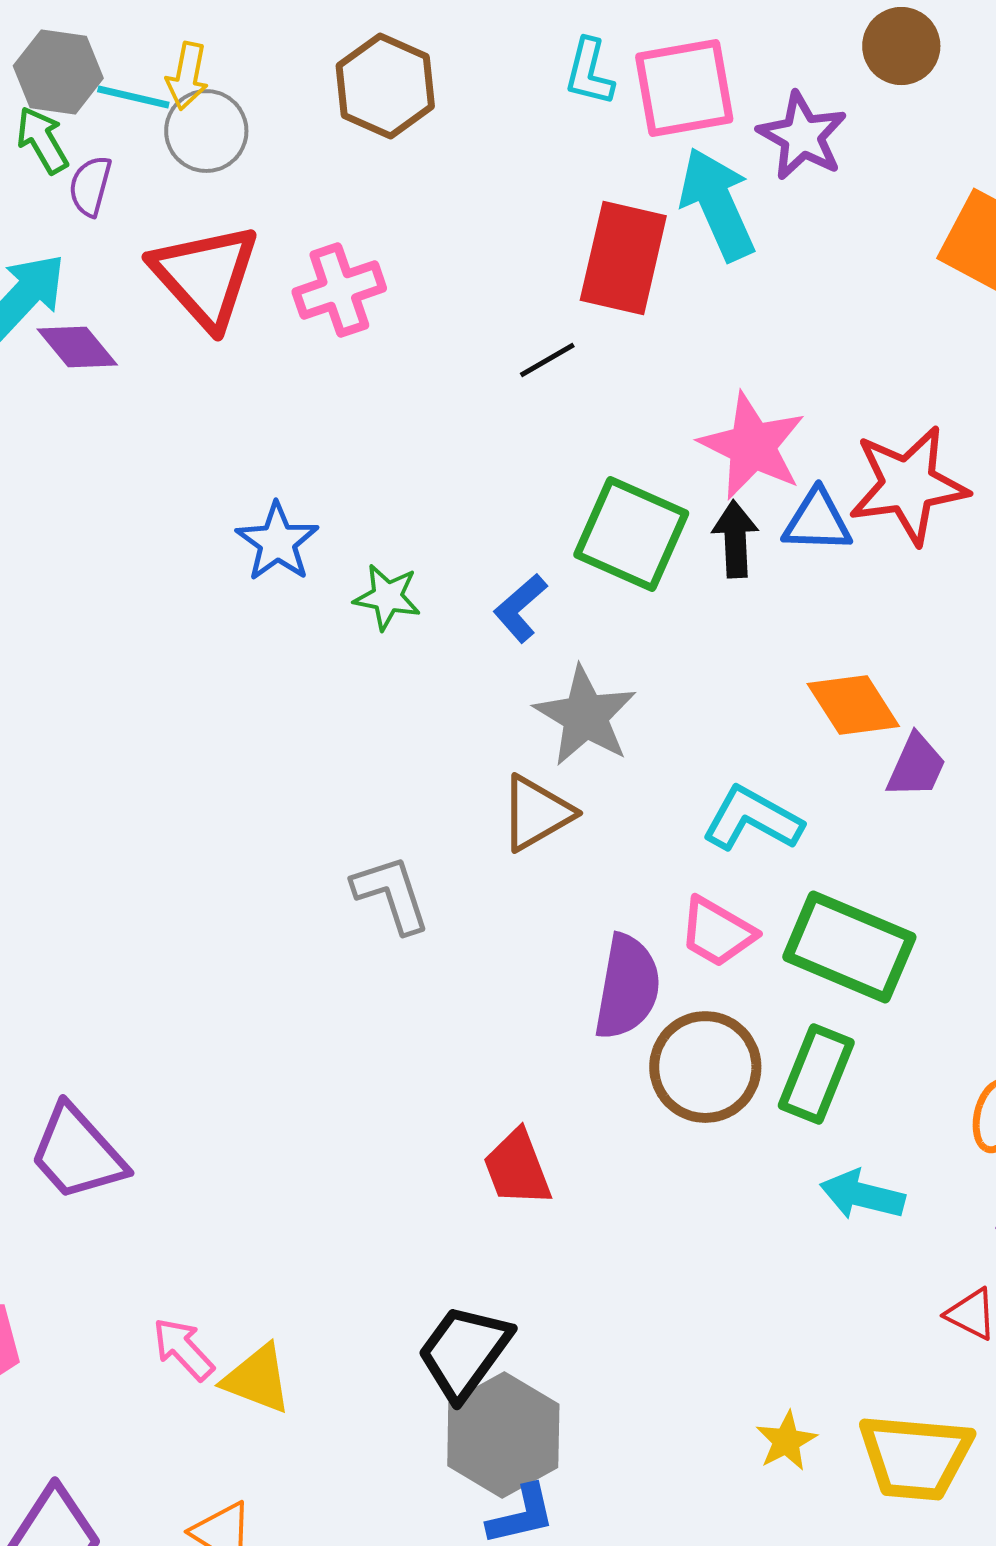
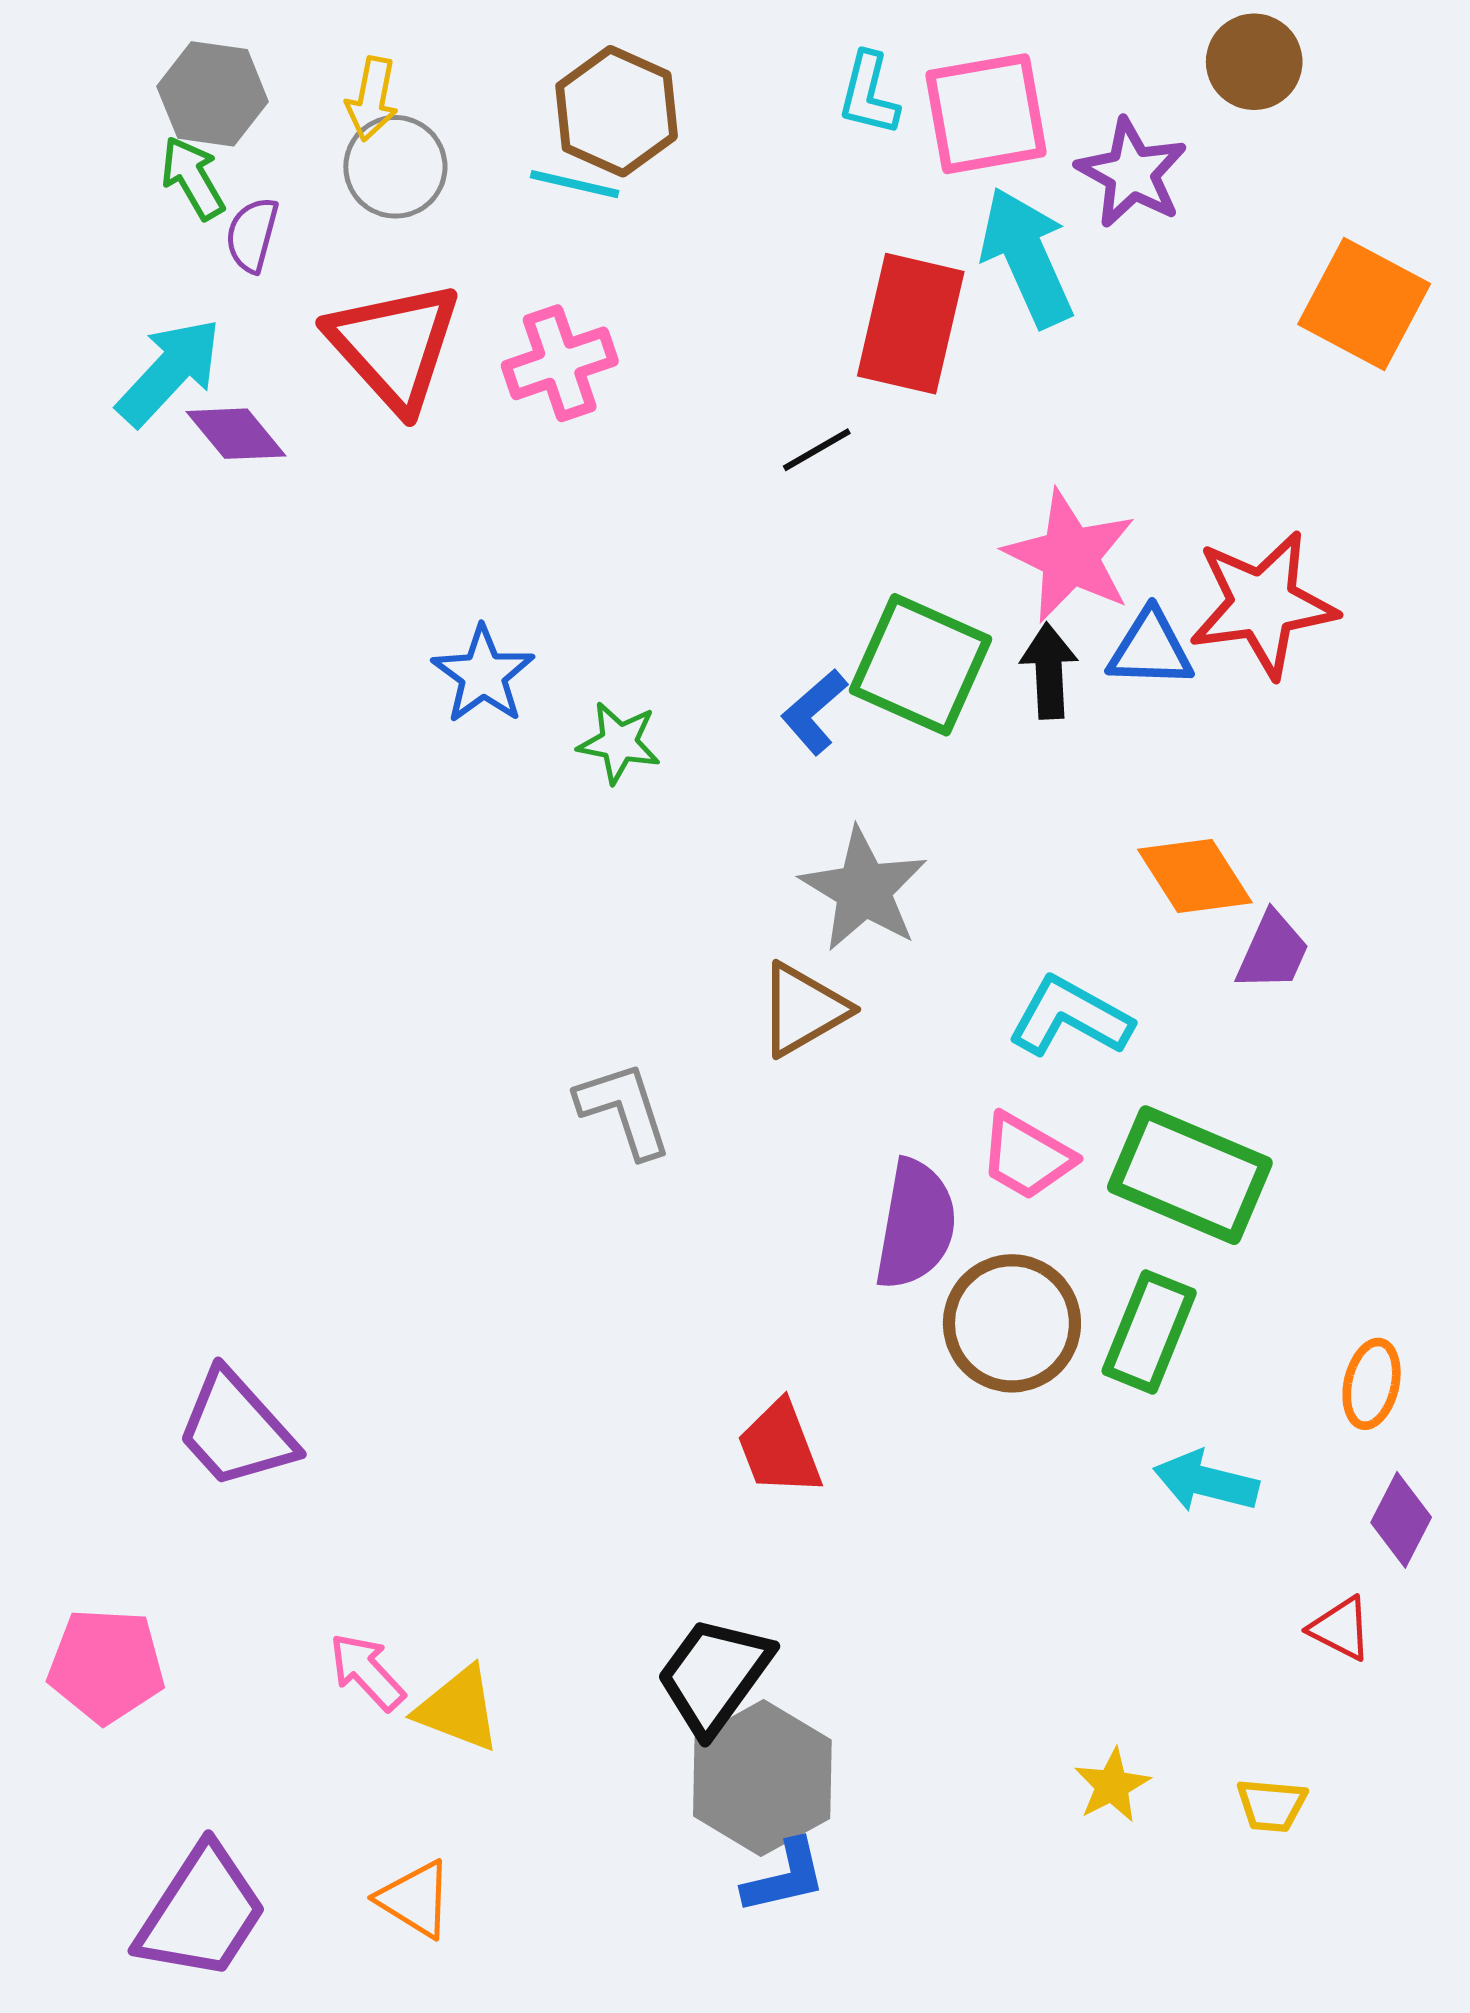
cyan line: (133, 97) -> (575, 184), moved
blue L-shape: (520, 608) -> (814, 712), moved
yellow trapezoid: (915, 1457) -> (1271, 1805), size x0.5

